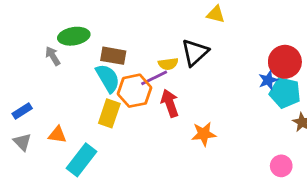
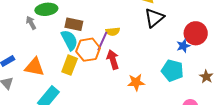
black triangle: (195, 52) -> (154, 18), moved
purple line: (154, 78) -> (102, 41), turned -42
cyan pentagon: (285, 93) -> (172, 71), moved
orange triangle: (57, 135) -> (34, 67), moved, size x1.5

